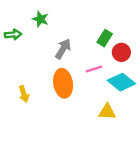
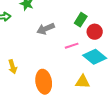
gray arrow: (63, 49) -> (46, 29), turned -144
orange ellipse: (63, 83) -> (44, 82), moved

